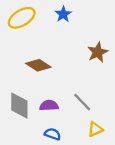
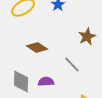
gray line: (82, 102) -> (72, 65), moved

